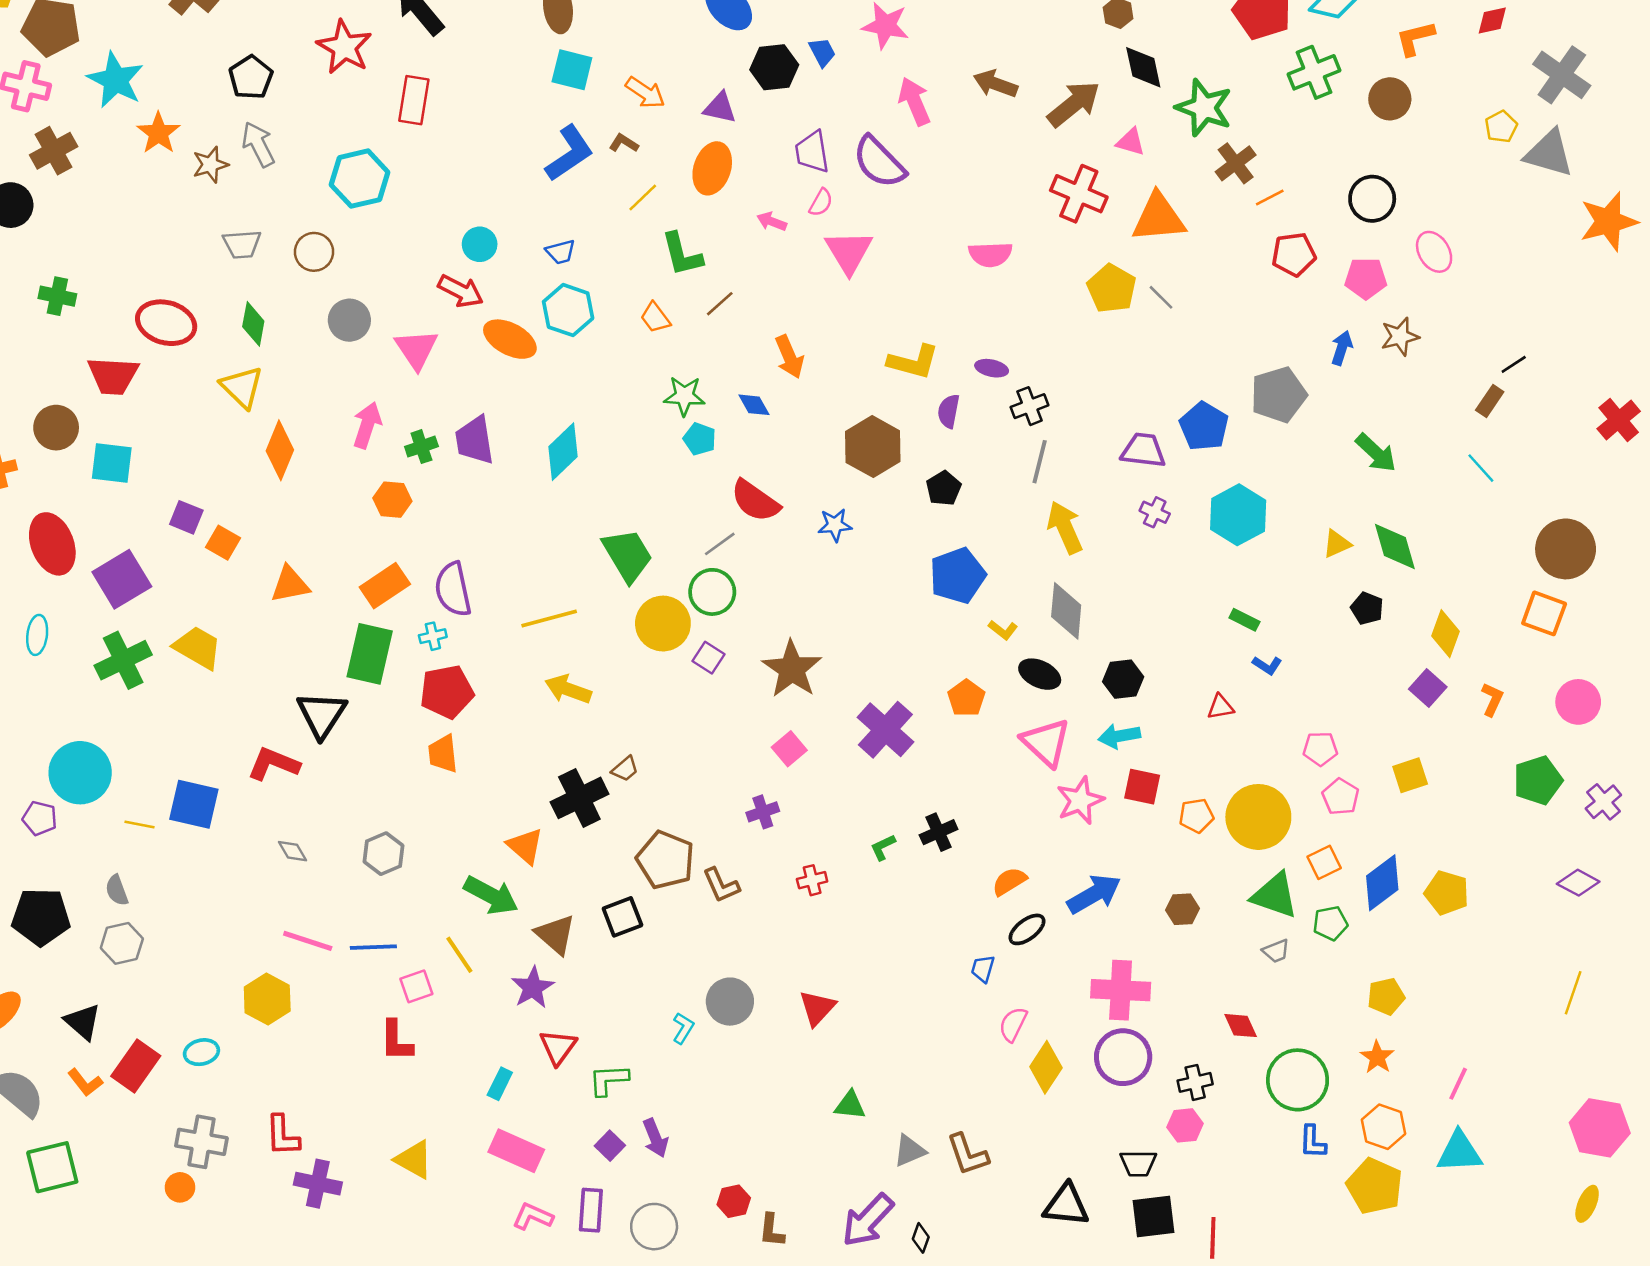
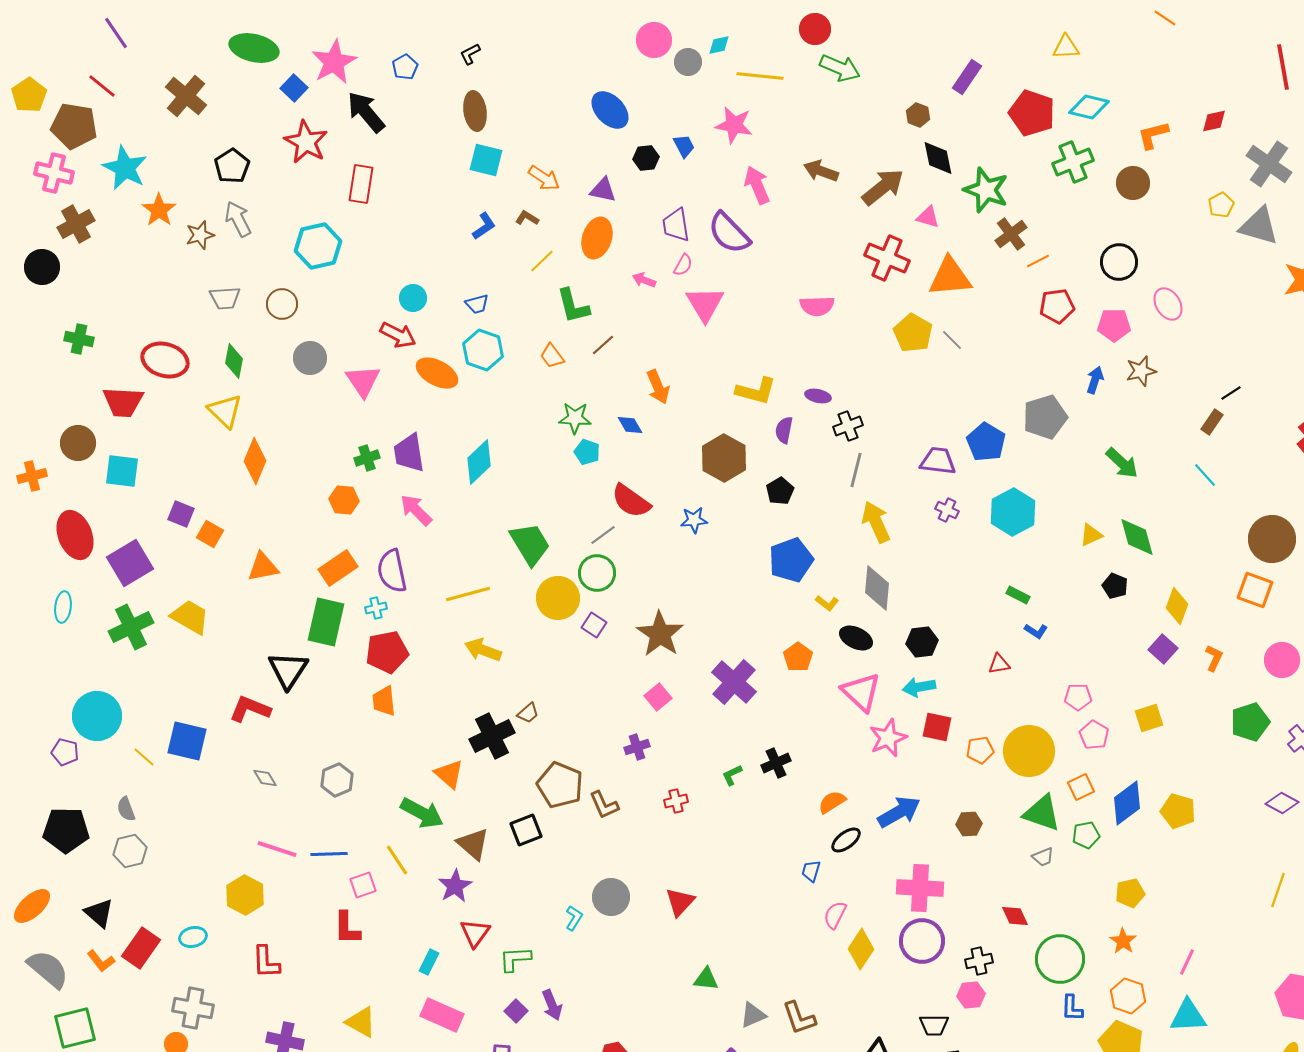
black hexagon: (774, 67) -> (646, 158), size x0.7
blue L-shape: (569, 153) -> (484, 226), size x0.6
pink arrow: (367, 425) -> (416, 510), moved, turned -63
yellow line: (140, 825) -> (144, 757), turned 30
red L-shape: (282, 1136) -> (266, 962), moved

